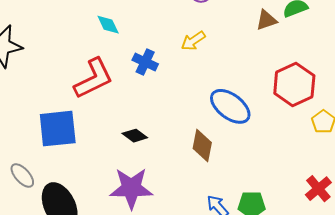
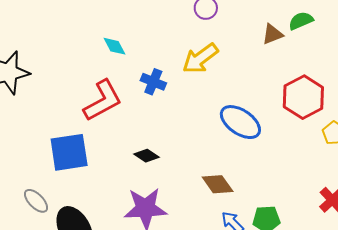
yellow arrow: (193, 41) -> (200, 58), size x1.5
brown diamond: (202, 146) -> (218, 184), moved, turned -44

